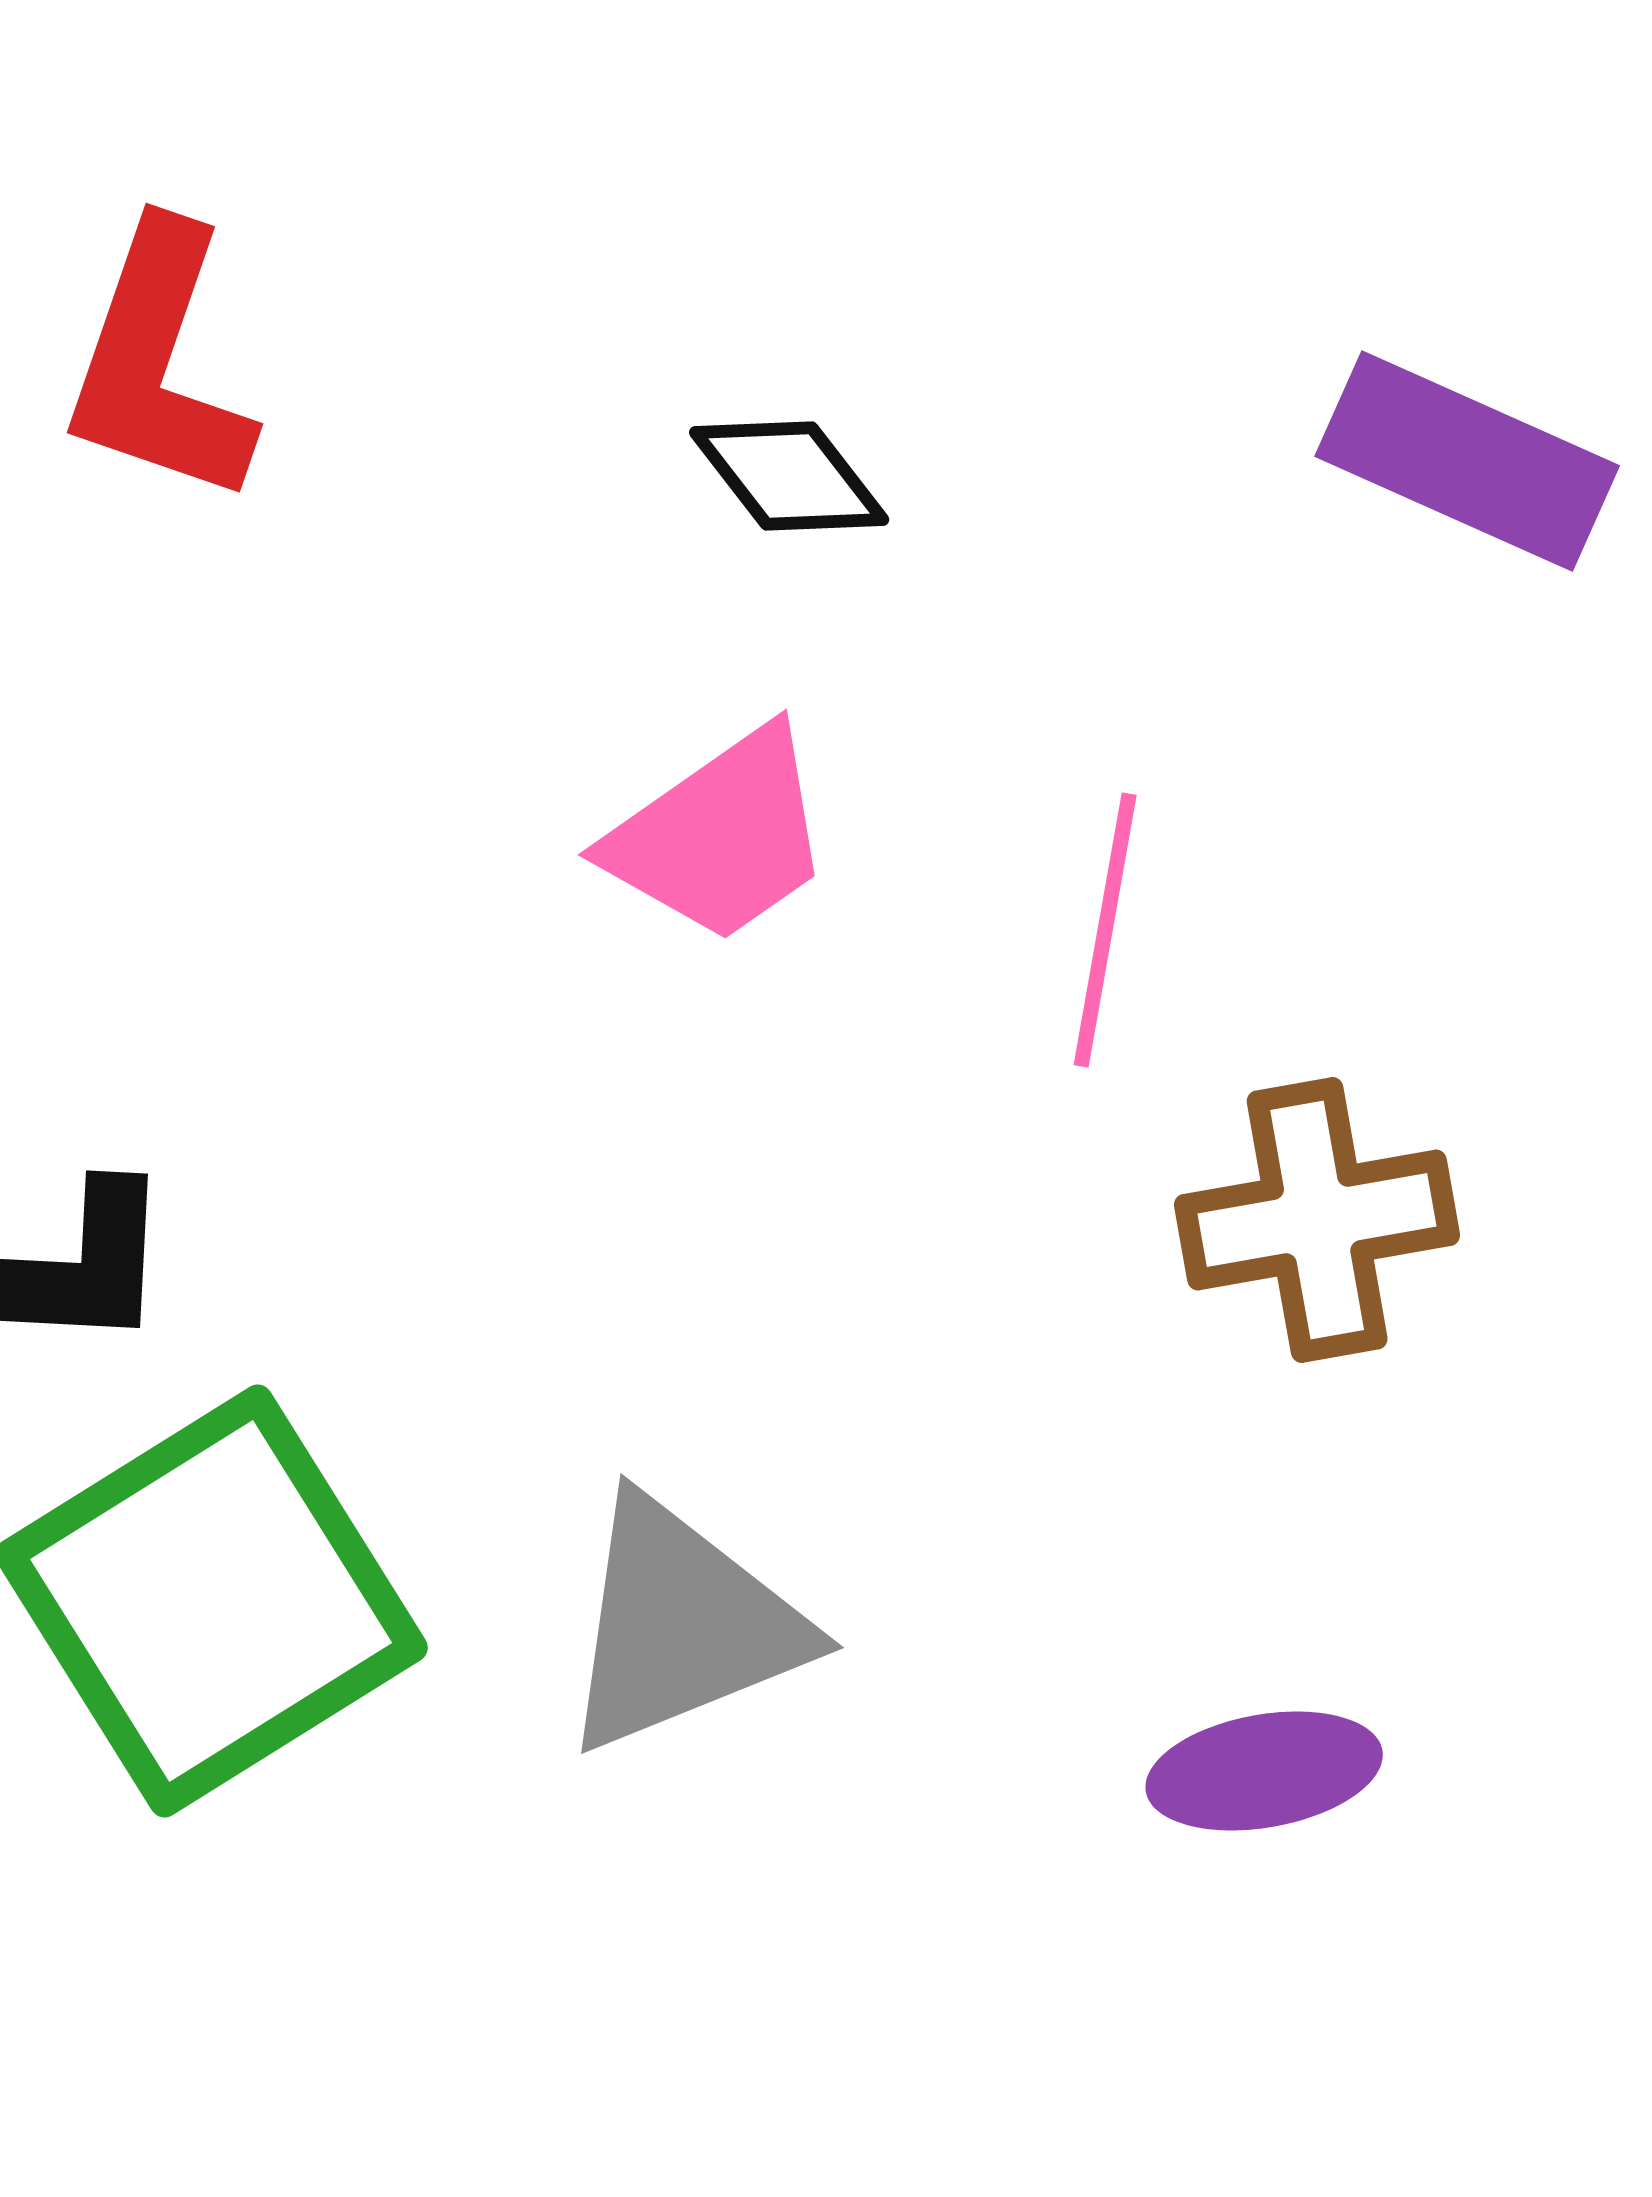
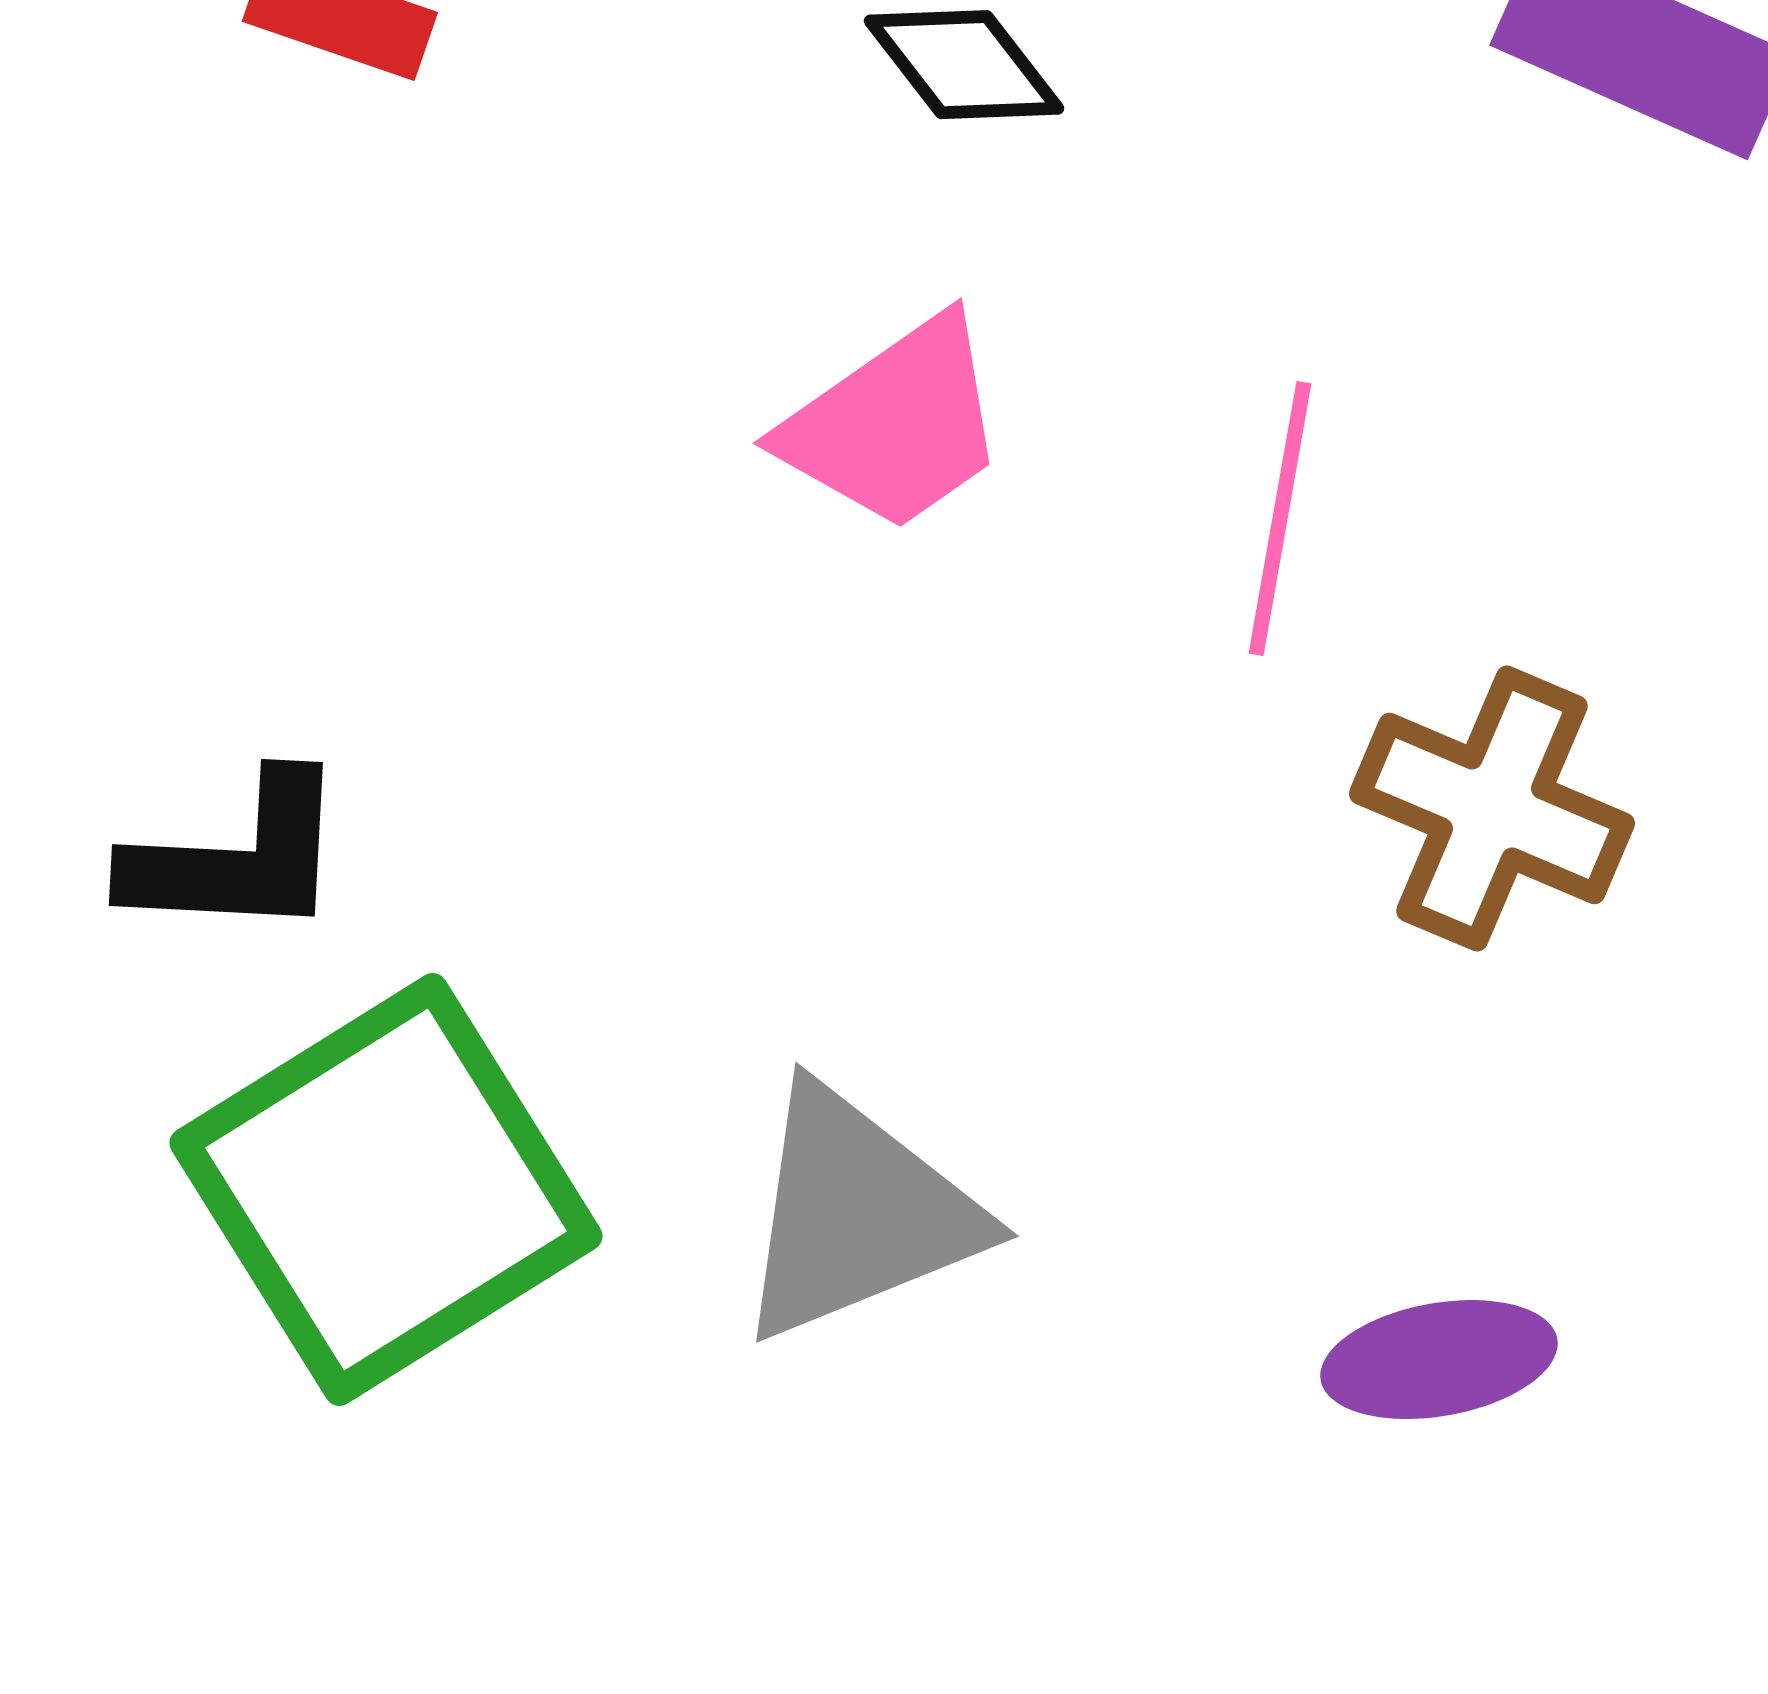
brown cross: (1317, 1220) -> (1492, 809), turned 33

